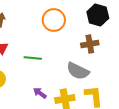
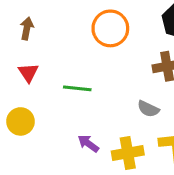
gray semicircle: (78, 71) -> (148, 109), size x0.6

